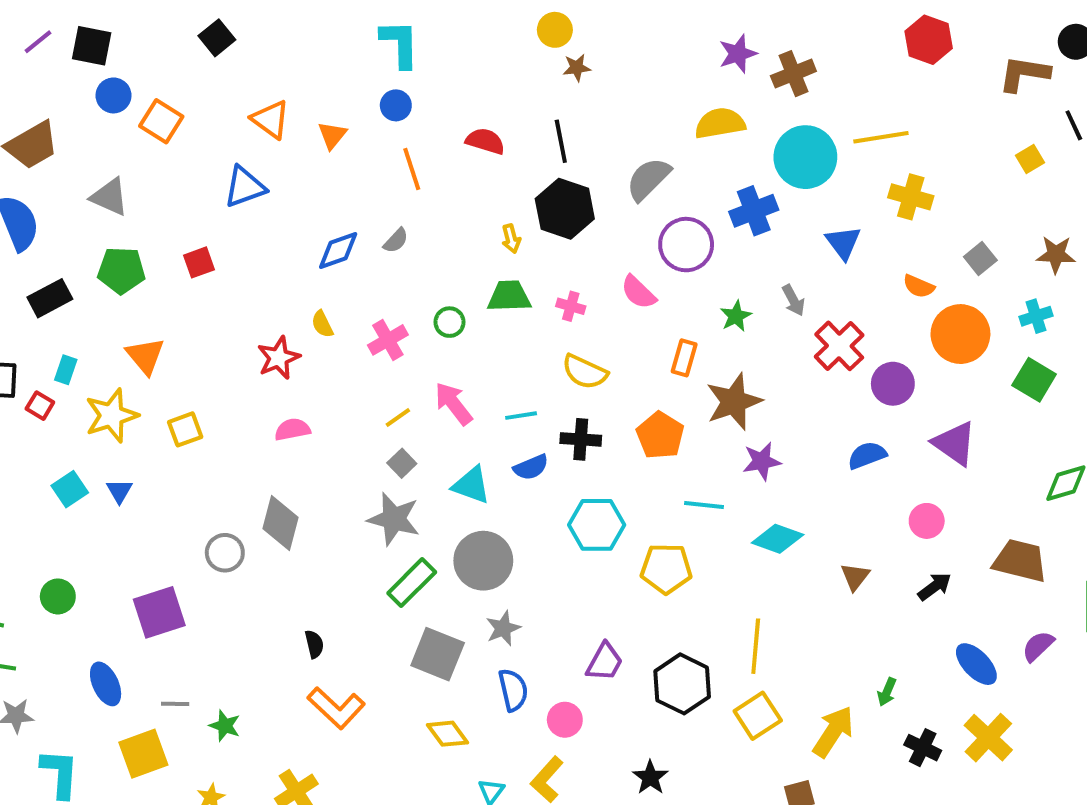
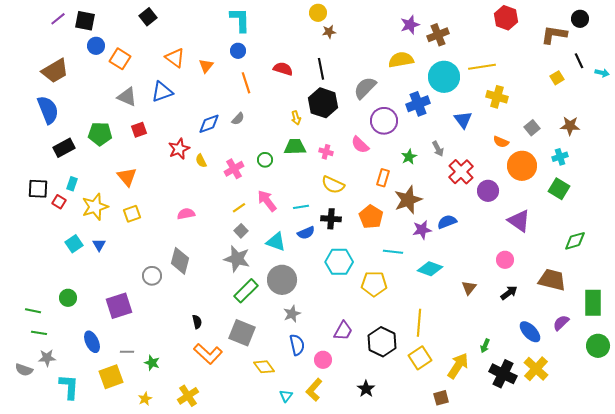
gray triangle: (110, 197) -> (127, 97), moved
orange triangle: (145, 356) -> (127, 177), moved
red star: (279, 358) -> (179, 149), moved
blue semicircle: (867, 455) -> (447, 222), moved
gray square: (438, 654) -> (242, 333), moved
black cross: (923, 748) -> (503, 374), size x1.5

